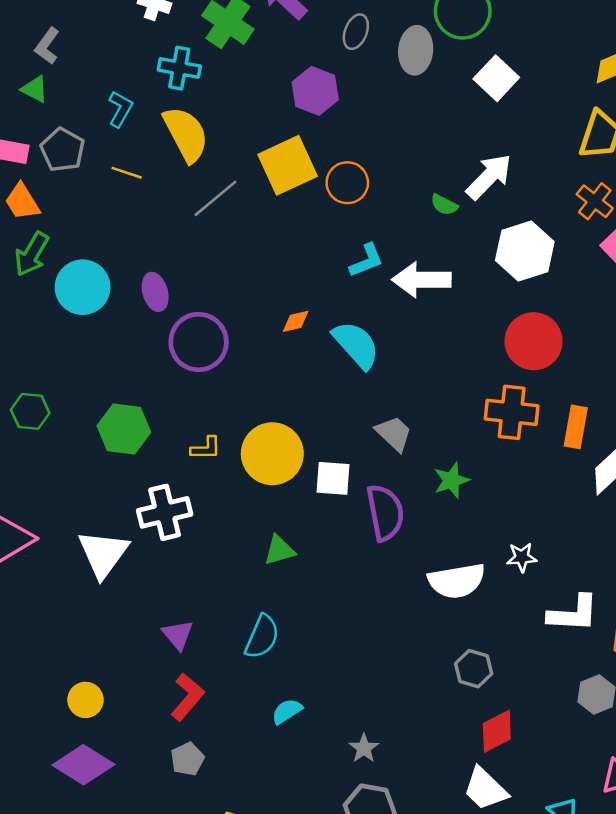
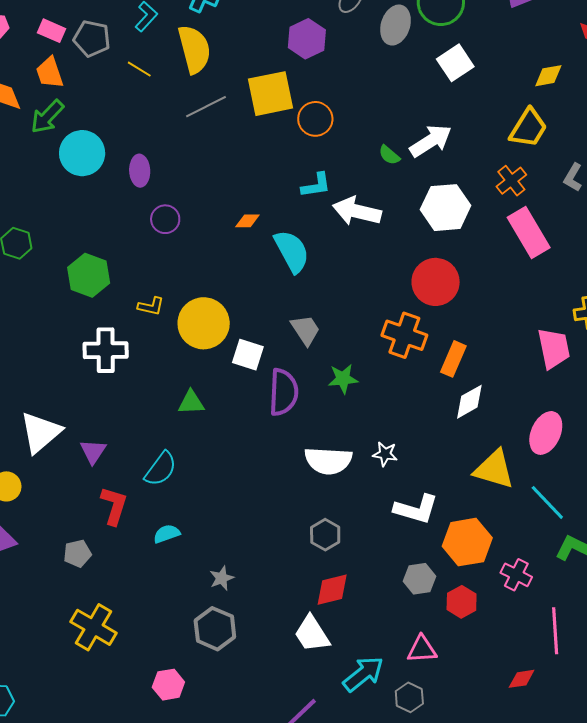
gray pentagon: (63, 150) -> (92, 39), turned -30
purple circle: (199, 342) -> (165, 219), size x0.6
white triangle: (103, 554) -> (41, 432), moved
red L-shape: (187, 697) -> (114, 506), moved, turned -36

